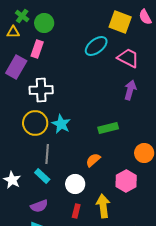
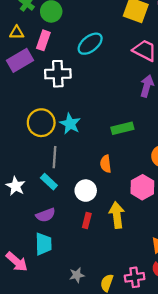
yellow triangle: (13, 32) -> (17, 33), moved
cyan ellipse: (96, 46) -> (90, 44), moved
purple rectangle: (16, 67) -> (20, 60), turned 30
white cross: (41, 90) -> (58, 74), moved
orange semicircle: (93, 160) -> (106, 164), turned -56

